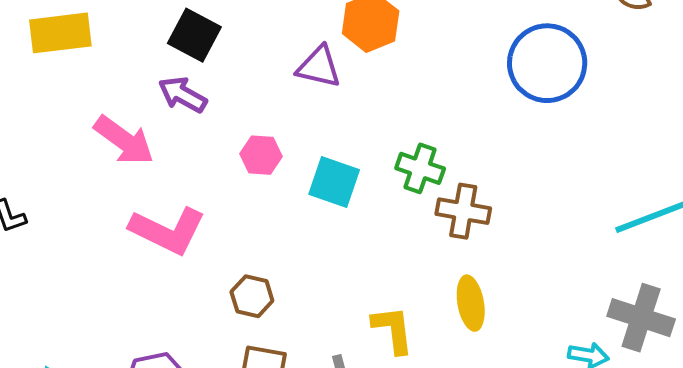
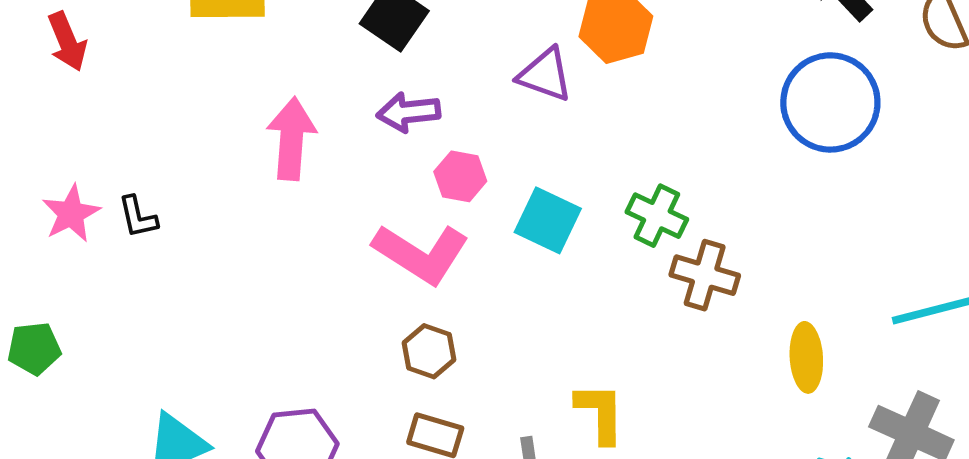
purple arrow: (183, 95) -> (408, 112), moved, turned -42
pink arrow: (124, 140) -> (291, 139), turned -128
pink L-shape: (168, 231) -> (421, 254), moved
yellow ellipse: (471, 303) -> (806, 357), moved

